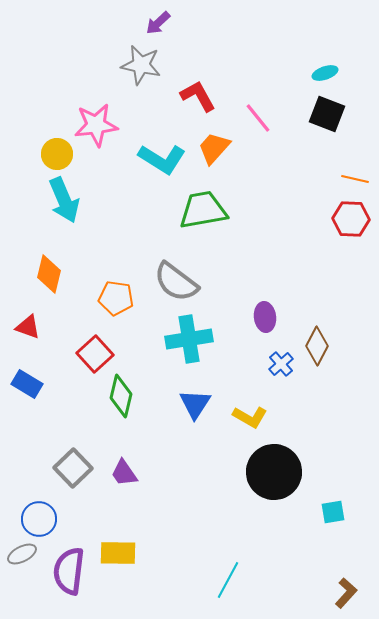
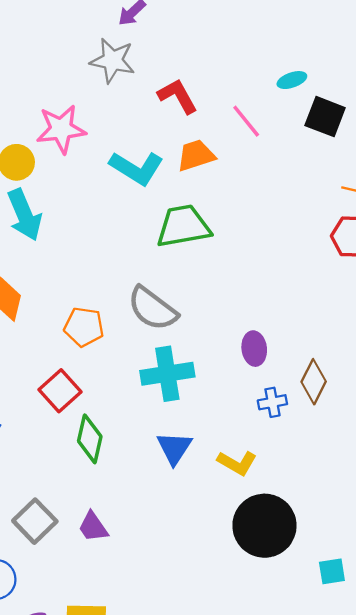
cyan ellipse: (325, 73) -> (292, 80), moved
orange trapezoid: (214, 148) -> (196, 155), turned 30
blue cross: (281, 364) -> (272, 402), turned 30

